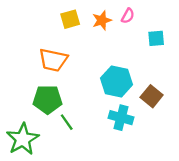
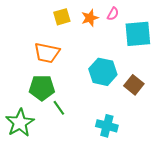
cyan square: (156, 38) -> (138, 34), size x1.8
cyan cross: (121, 118) -> (107, 126), moved

